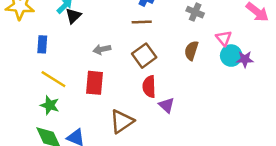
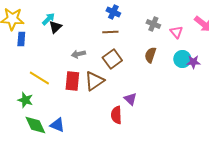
pink triangle: (224, 38) -> (176, 32), moved
blue rectangle: (42, 44) -> (21, 39), moved
red semicircle: (149, 87) -> (116, 115), moved
green star: (50, 105) -> (25, 100), moved
brown triangle: (122, 121) -> (94, 81), moved

